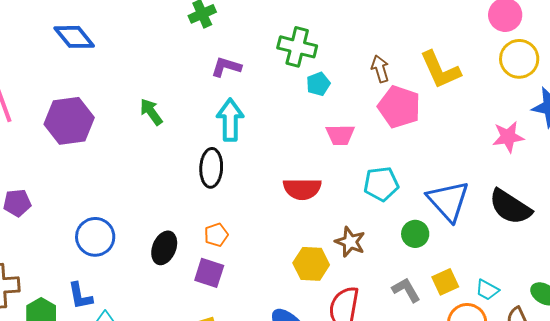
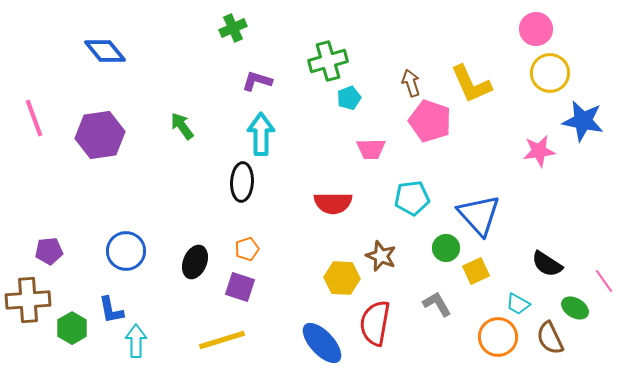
green cross: (297, 47) -> (328, 61), turned -30
purple pentagon: (17, 203) -> (49, 251), moved
black semicircle: (510, 207) -> (547, 264), moved, size x0.7
yellow square: (445, 282) -> (476, 271), moved

